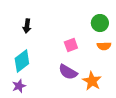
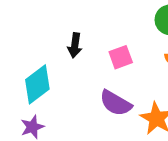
black arrow: (27, 26) -> (75, 45), moved

